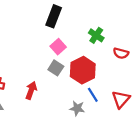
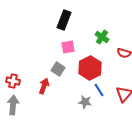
pink square: (58, 47) -> (68, 47), turned 32
gray square: (56, 68) -> (58, 69), moved

